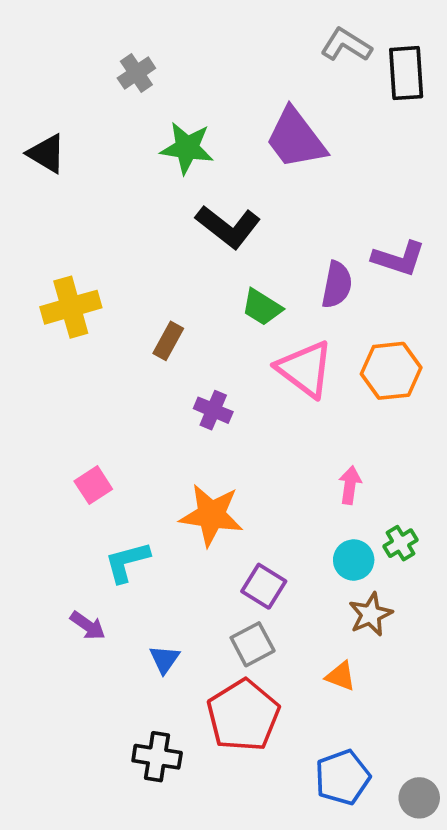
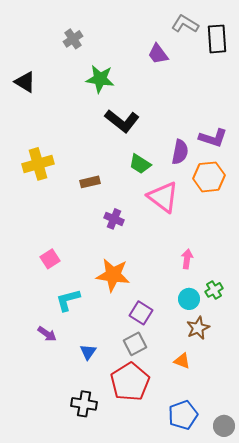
purple trapezoid: (296, 139) -> (158, 54), moved, size x0.6
brown rectangle: (168, 341) -> (90, 182), turned 48
orange hexagon: (391, 371) -> (209, 177), moved

